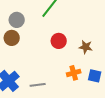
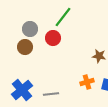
red circle: (59, 41) -> (53, 38), moved

